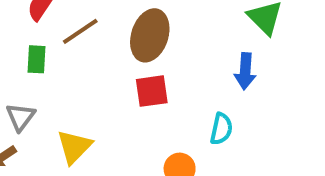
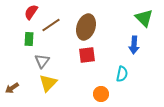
gray triangle: (21, 117) -> (42, 61), moved

